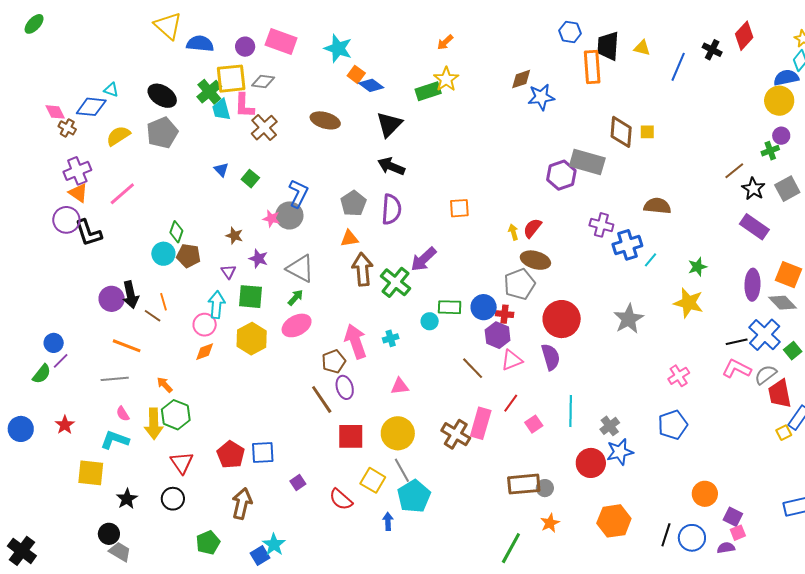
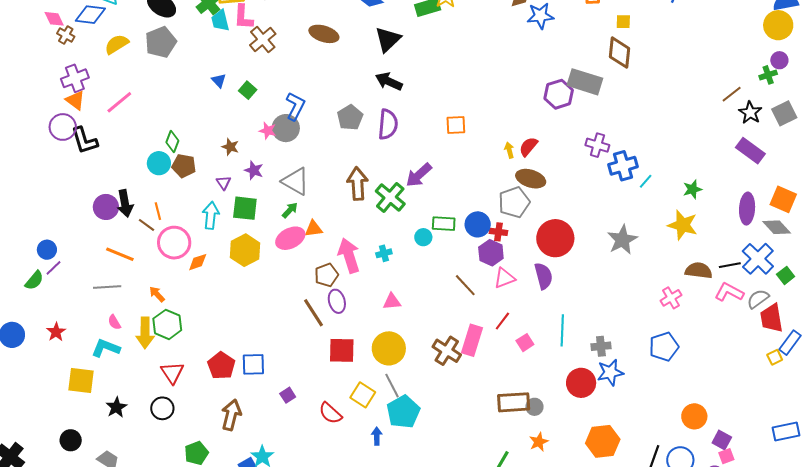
yellow square: (647, 132) -> (623, 22), moved
brown semicircle: (657, 206) -> (699, 270), moved
orange triangle: (349, 238) -> (313, 229), moved
pink circle: (205, 325) -> (174, 243), moved, size x1.4
gray cross: (610, 426) -> (601, 346), turned 30
black circle: (109, 534) -> (71, 440), moved

